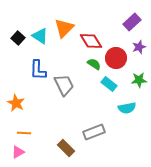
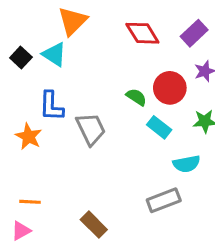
orange triangle: (64, 28) -> (73, 21), moved
red diamond: (91, 41) -> (142, 33), moved
orange star: (16, 103) -> (29, 136), moved
gray rectangle: (94, 132) -> (164, 200), moved

